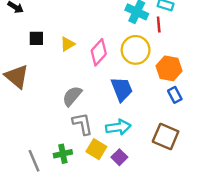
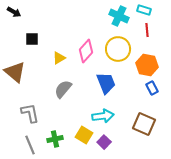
red line: (159, 25) -> (147, 30), moved
yellow triangle: (67, 44) -> (59, 58), moved
gray L-shape: (82, 124) -> (30, 113), moved

